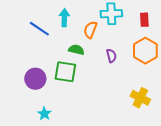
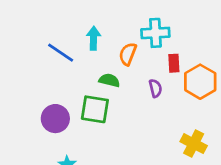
red rectangle: (144, 20) -> (174, 63), moved

